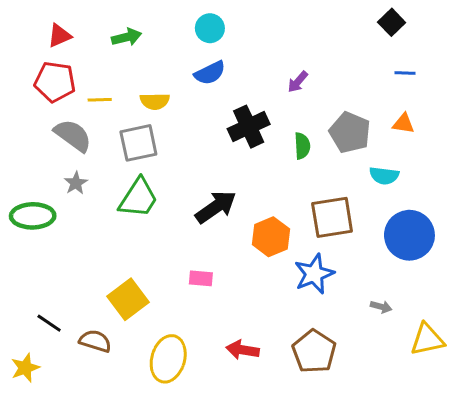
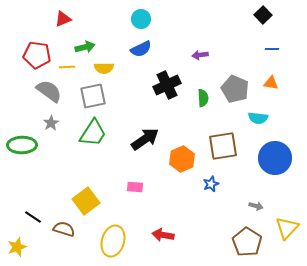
red triangle: (59, 36) -> (63, 19), moved
green arrow: (126, 37) -> (85, 47), moved
purple arrow: (298, 82) -> (200, 55), turned 42
blue star: (314, 274) -> (211, 184), size x0.6
yellow triangle: (427, 339) -> (287, 228), turned -35
brown pentagon: (314, 351) -> (247, 242), moved

